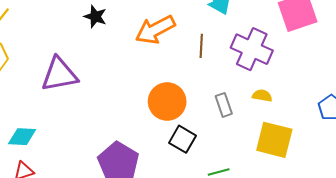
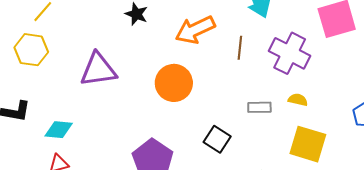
orange circle: (167, 101) -> (174, 83), moved
gray rectangle: (224, 105) -> (259, 107), turned -75

